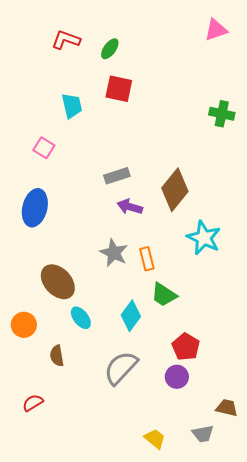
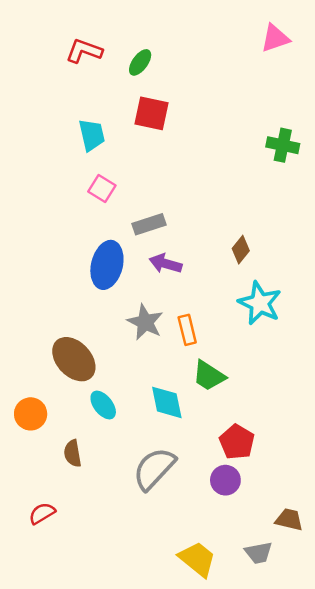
pink square: (44, 148) -> (102, 188), moved
brown diamond: (175, 190) -> (241, 250), moved, size x0.5
blue ellipse: (35, 208) -> (107, 265), moved
cyan diamond: (131, 316) -> (167, 402), turned -48
yellow trapezoid: (155, 439) -> (197, 559), size x1.4

